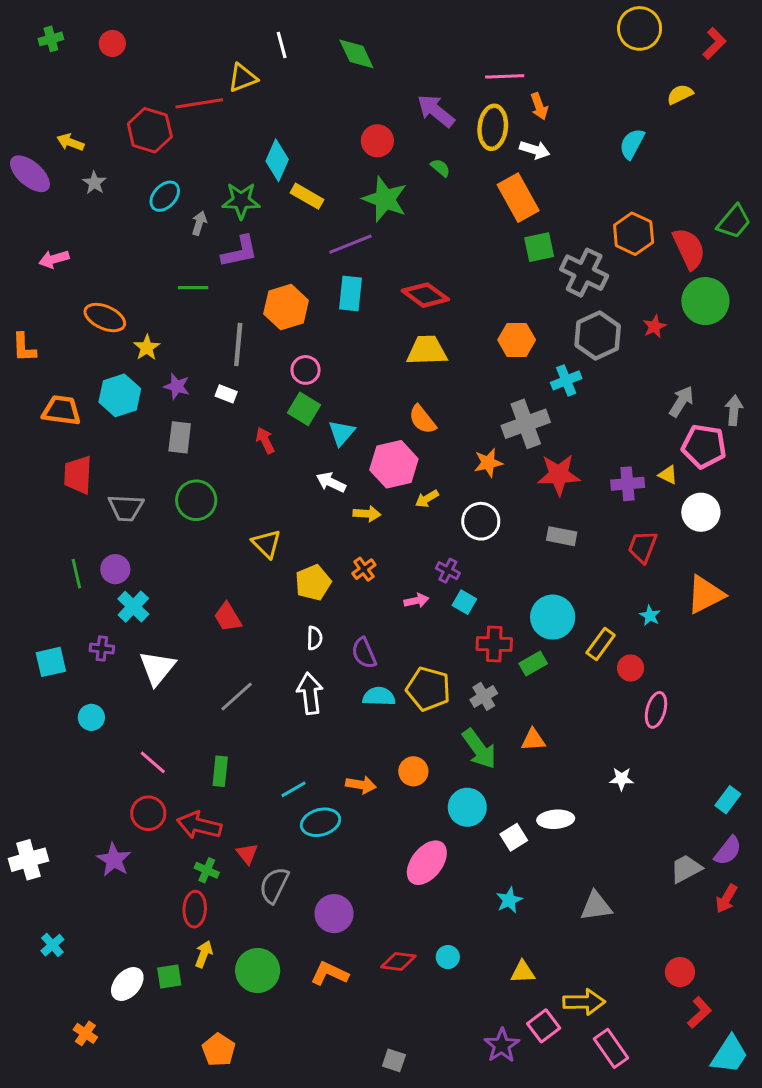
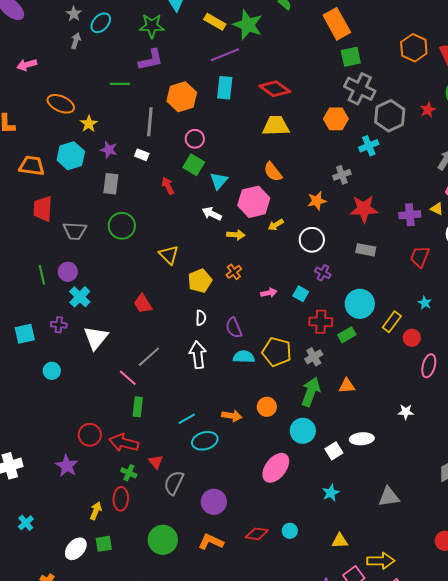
gray star: (94, 183) -> (74, 14), moved
yellow rectangle: (307, 196) -> (215, 22), moved
gray arrow: (199, 223) -> (76, 41), moved
gray cross: (584, 273) -> (360, 89), moved
gray cross: (526, 424) -> (342, 175), size x0.6
purple cross: (448, 571) -> (323, 273), moved
green arrow: (479, 749) -> (311, 392), turned -124
pink line: (153, 762) -> (128, 378), moved
yellow arrow: (204, 954) -> (96, 511), moved

